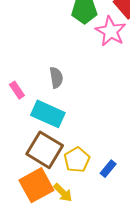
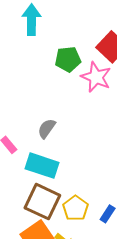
gray semicircle: (56, 78) -> (47, 129), turned -130

